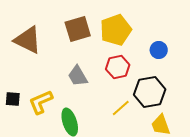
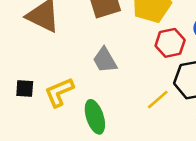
red hexagon: (118, 67) -> (170, 43), moved

